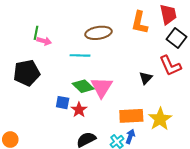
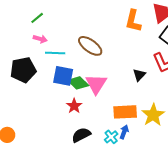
green line: (36, 33) -> (37, 18), moved, turned 40
brown ellipse: (98, 33) -> (90, 46), moved, turned 45
cyan line: (80, 55) -> (55, 53), moved
blue square: (63, 103) -> (63, 76), moved, size x1.5

